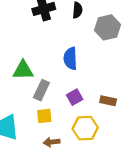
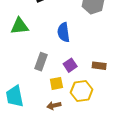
green triangle: (23, 70) -> (19, 26), moved
yellow square: (44, 116) -> (56, 83), moved

